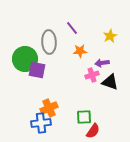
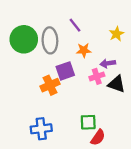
green circle: (25, 59) -> (24, 39), moved
purple square: (37, 70) -> (65, 71), moved, turned -30
orange cross: (49, 108) -> (50, 85), moved

